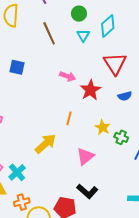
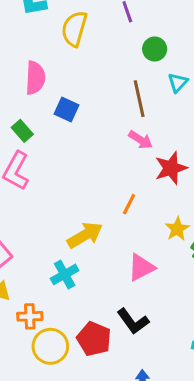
green circle: (79, 14) -> (155, 49), moved
brown line: (49, 33) -> (139, 99), moved
cyan cross: (17, 172) -> (65, 274), moved

